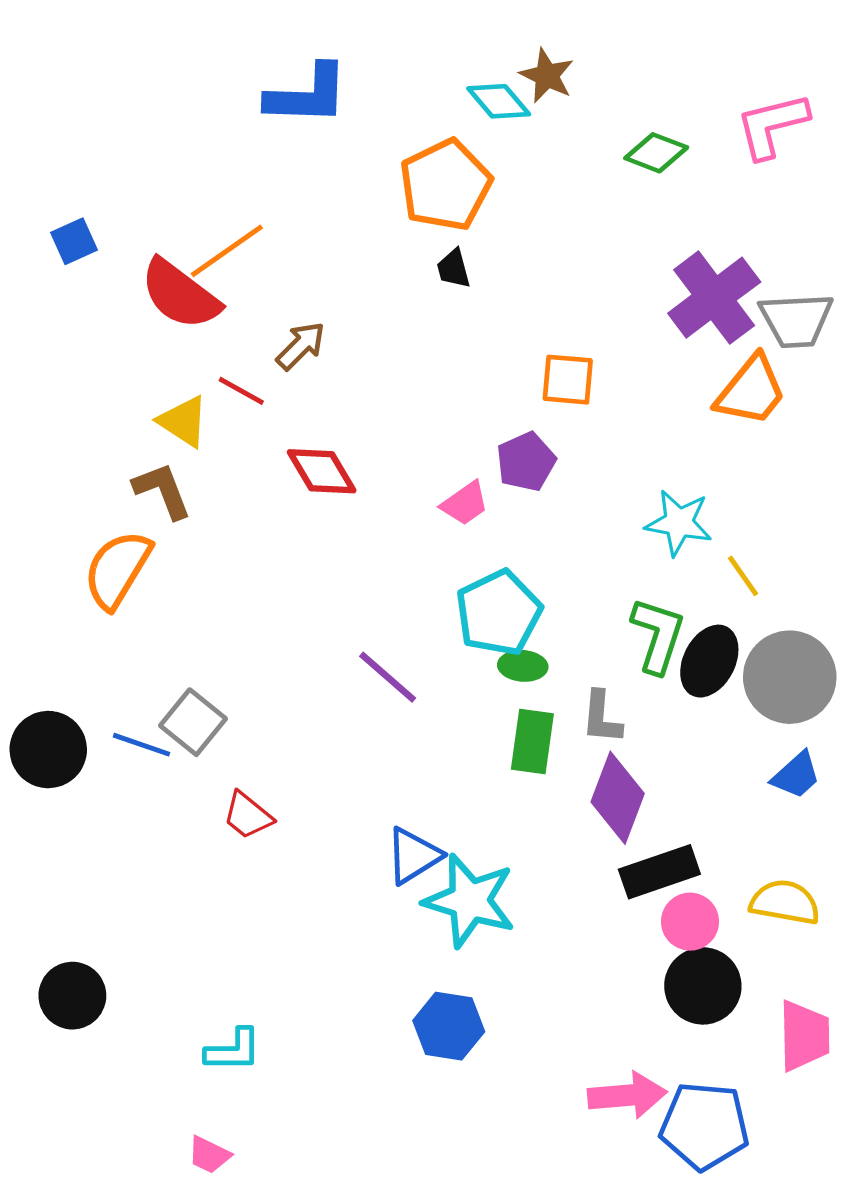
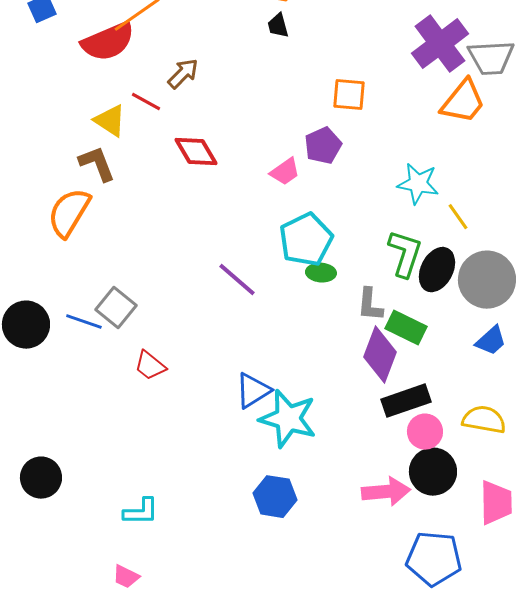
red semicircle: (180, 294) -> (108, 42), turned -60
green rectangle: (532, 741) -> (406, 328), moved, turned -72
pink arrow: (627, 1095) -> (386, 492), moved

